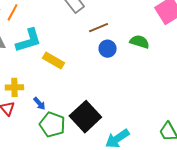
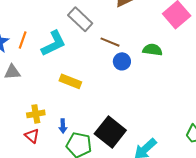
brown line: (99, 28) -> (110, 42), turned 54
cyan L-shape: (29, 40) -> (53, 43), moved
blue arrow: (39, 104) -> (63, 126), turned 48

